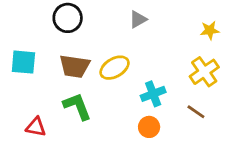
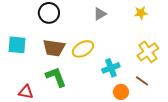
yellow star: (210, 30) -> (141, 13), moved
orange circle: (149, 127) -> (121, 92), moved

